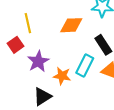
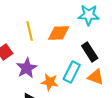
yellow line: (28, 23) -> (30, 31), moved

